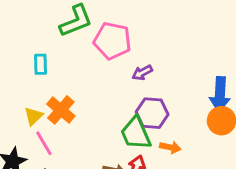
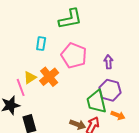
pink pentagon: (112, 41) -> (74, 56), moved
purple arrow: (142, 73) -> (108, 62), turned 104
pink line: (44, 143) -> (21, 87), moved

